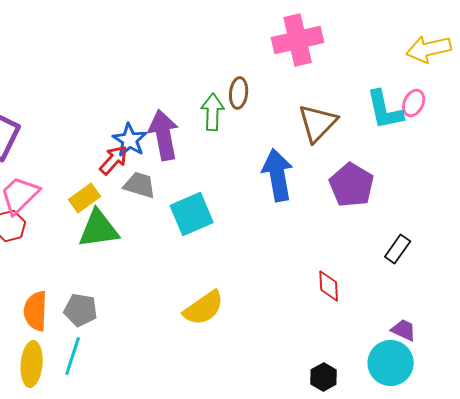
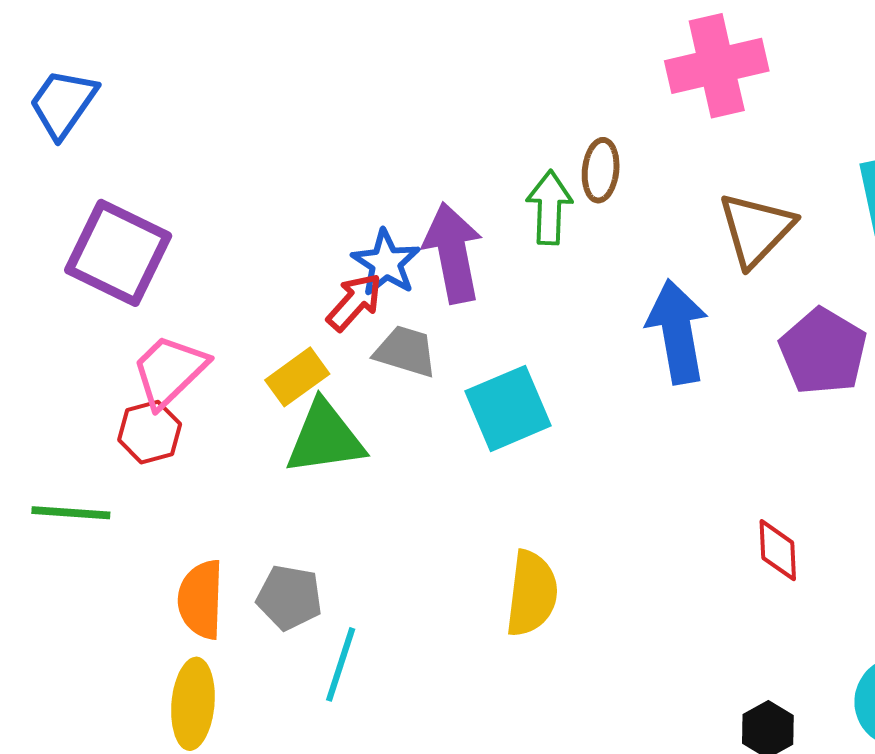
yellow semicircle: (204, 308) -> (532, 594), turned -48
cyan line: (73, 356) -> (341, 664), moved

